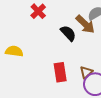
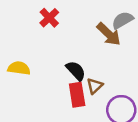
black semicircle: (68, 33) -> (76, 71), moved
brown triangle: (86, 72) -> (95, 86), moved

